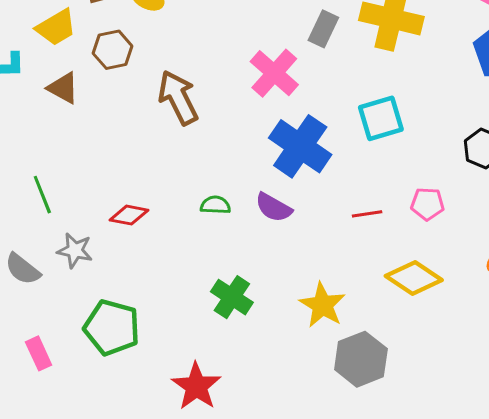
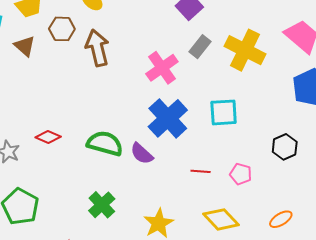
brown arrow: (178, 97) -> (97, 48), moved
green semicircle: (215, 205) -> (105, 143), size x1.8

